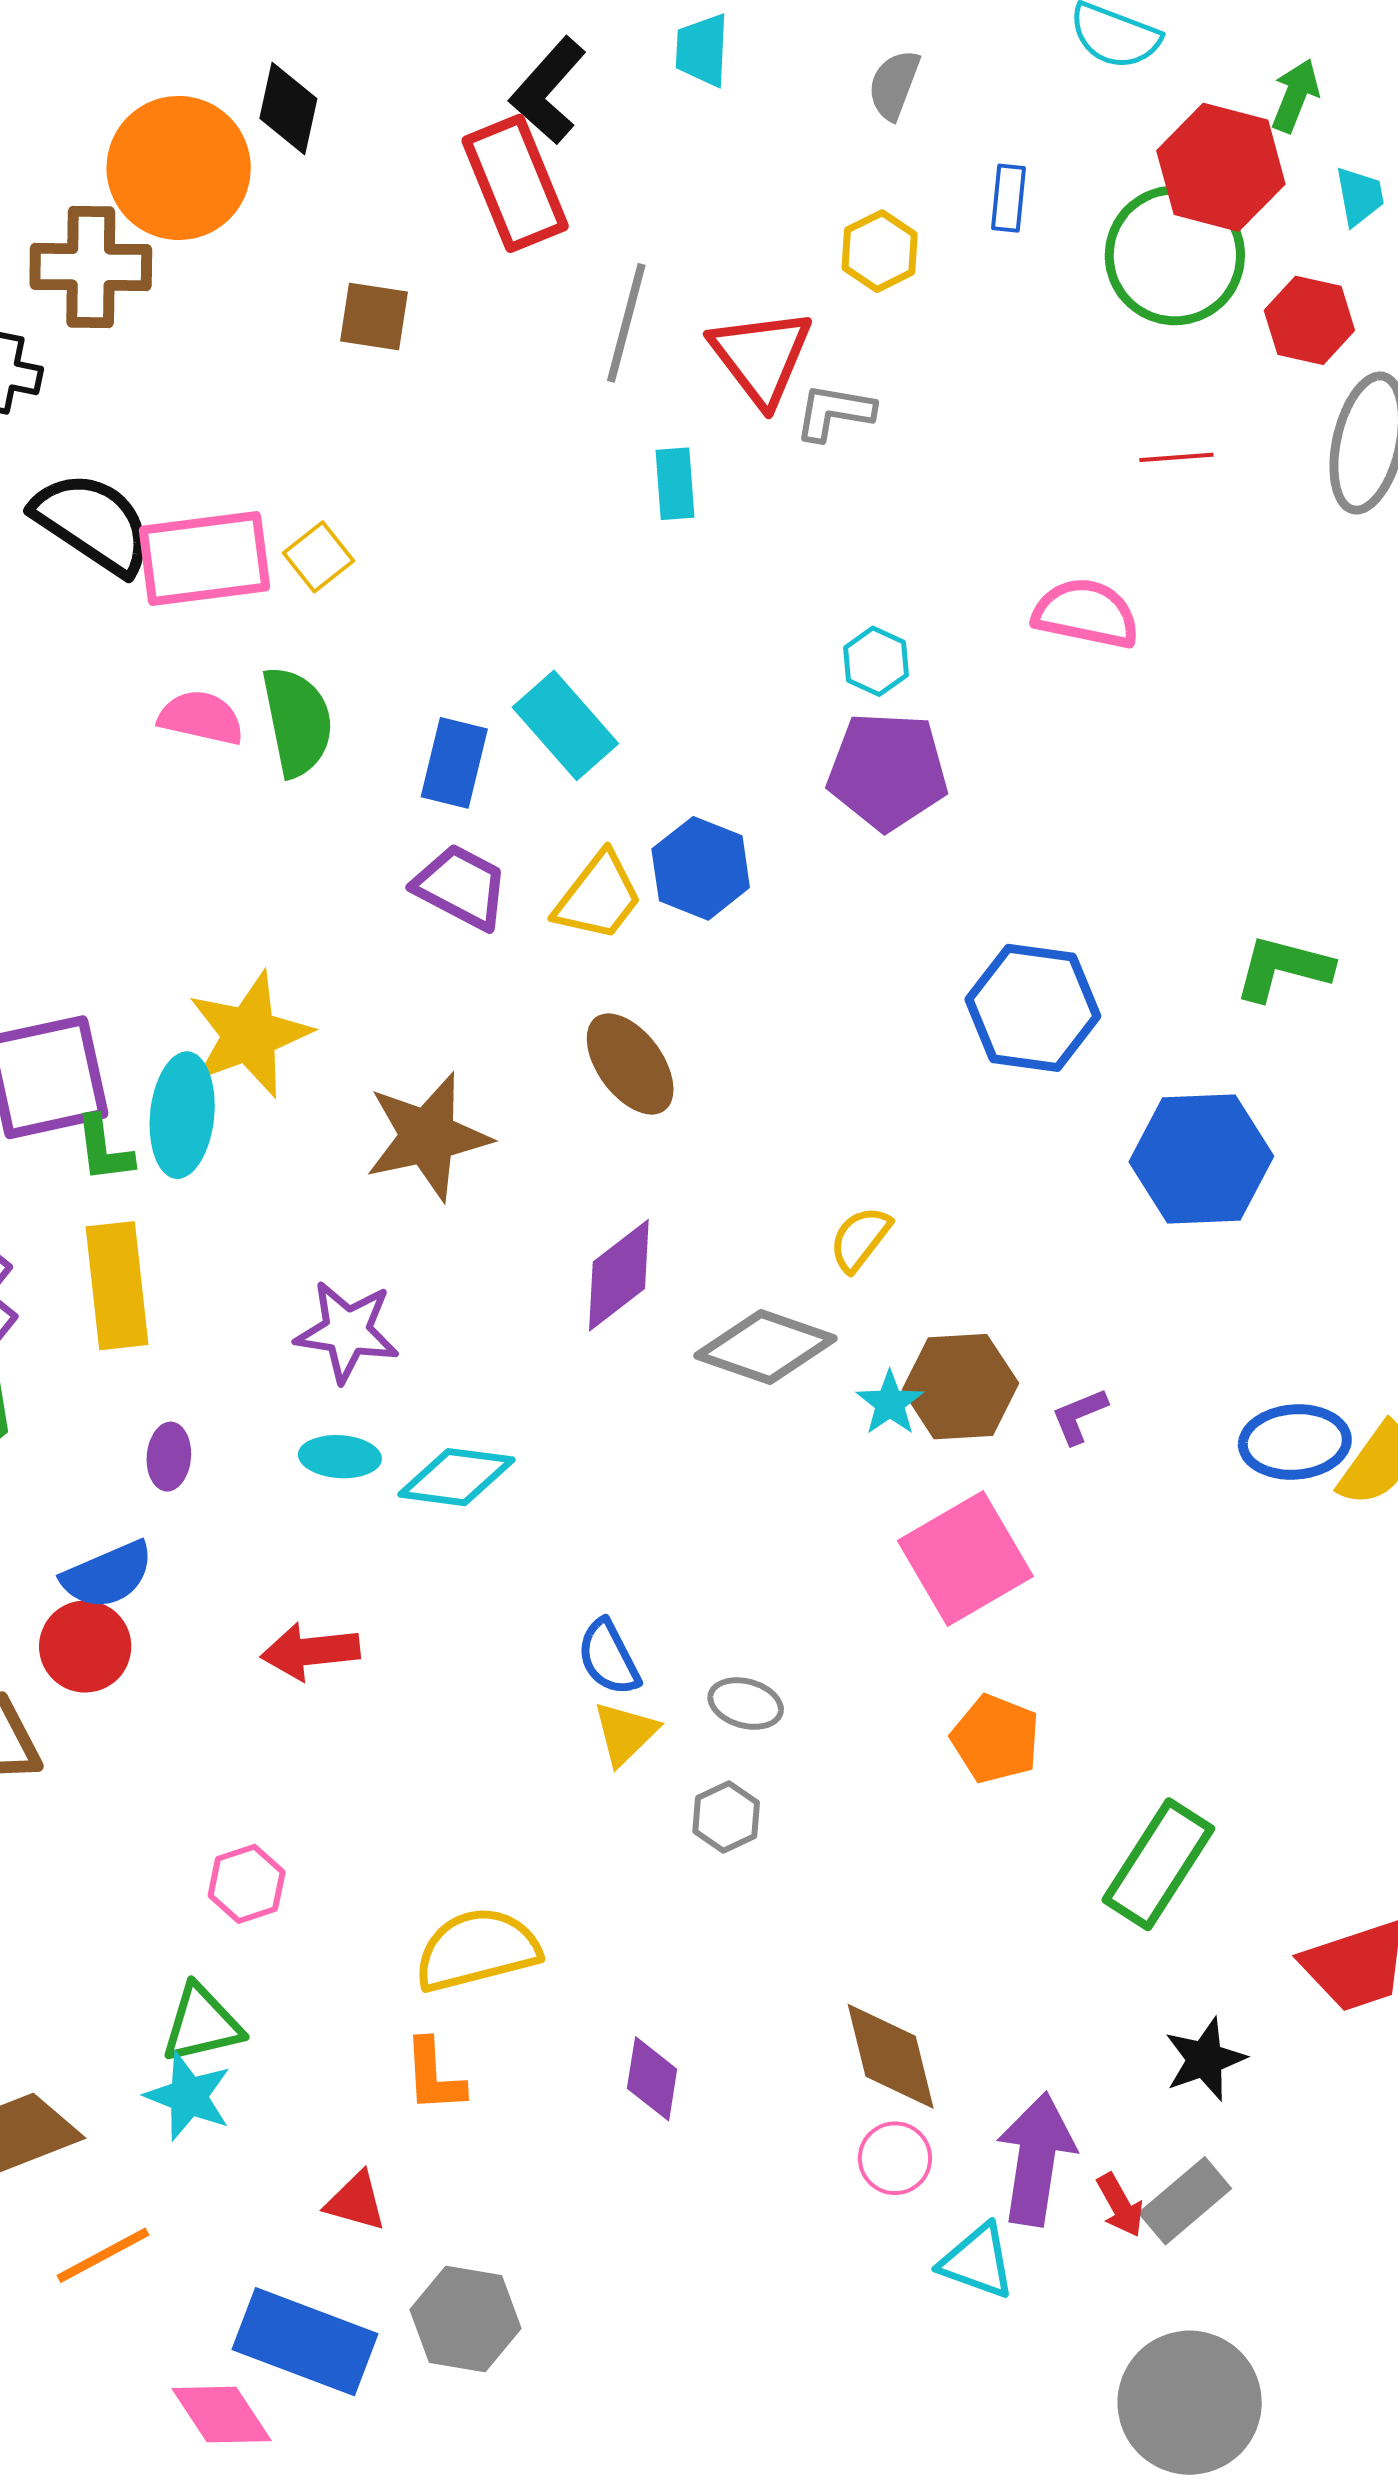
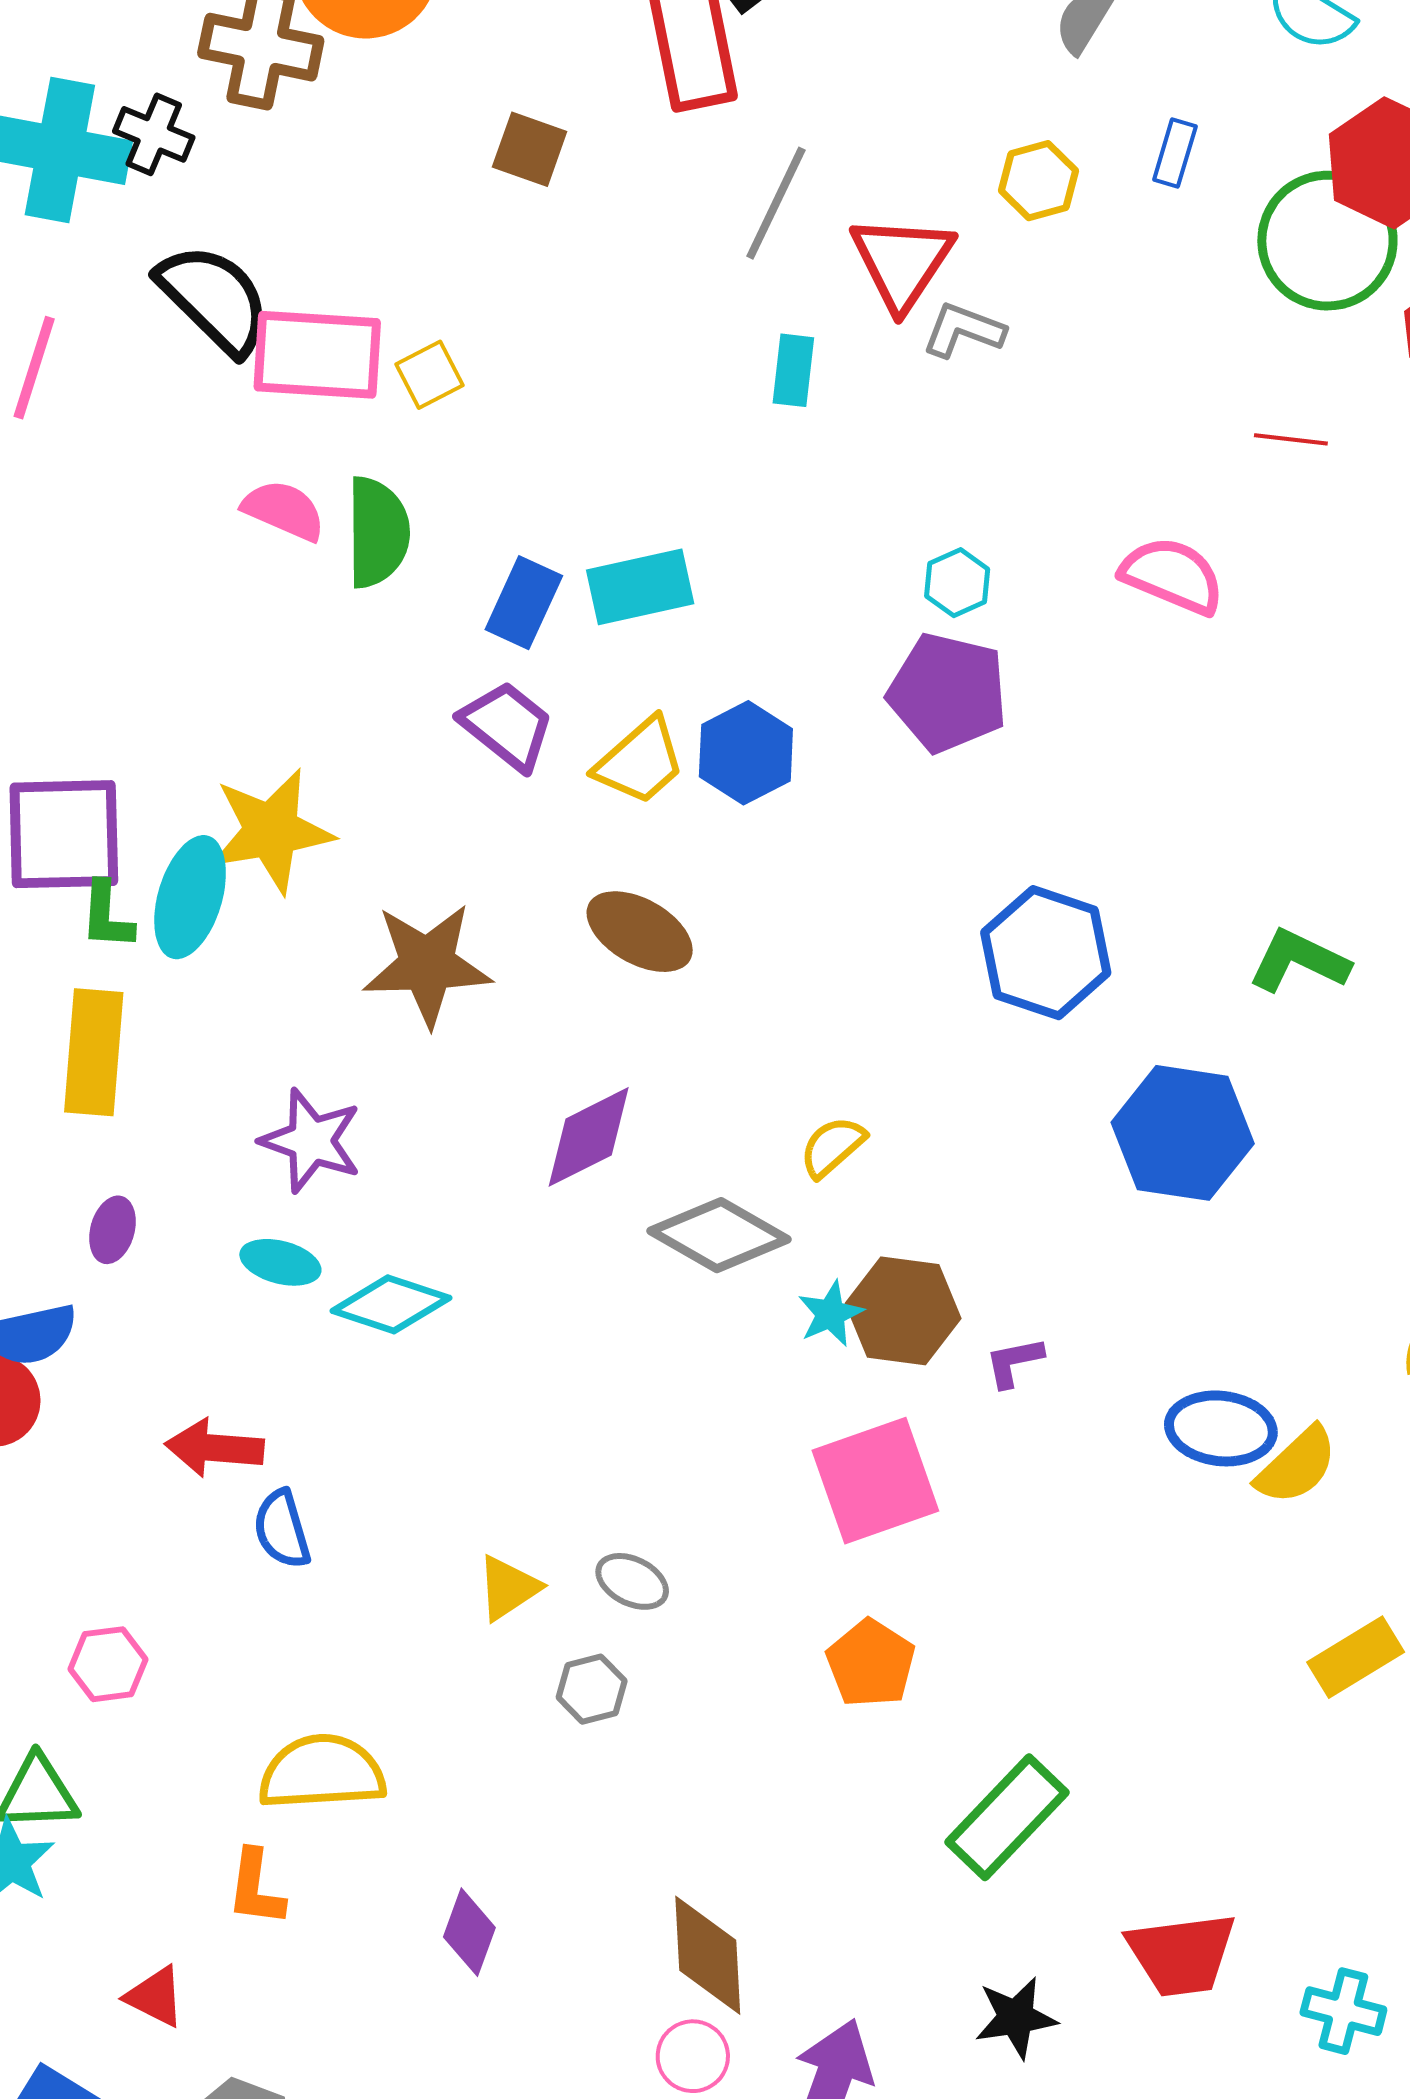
cyan rectangle: (565, 725) -> (640, 587), turned -72
brown ellipse: (630, 1064) -> (640, 932), turned -35
blue semicircle: (609, 1658) -> (282, 1529), moved

